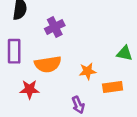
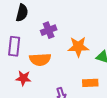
orange star: (88, 71) -> (78, 47), moved, size x1.5

